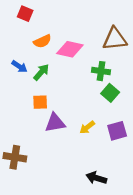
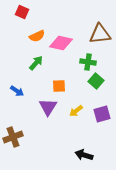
blue arrow: (19, 66) -> (17, 91), moved
orange square: (40, 102) -> (59, 86), moved
purple triangle: (55, 123) -> (48, 107), turned -48
brown cross: (15, 157) -> (13, 137), turned -30

